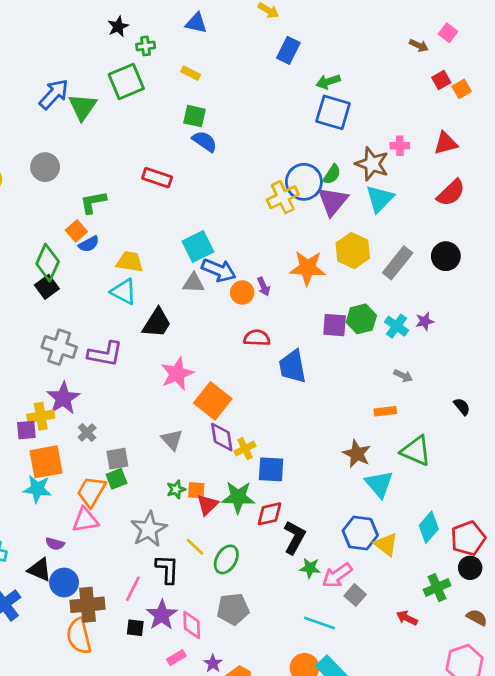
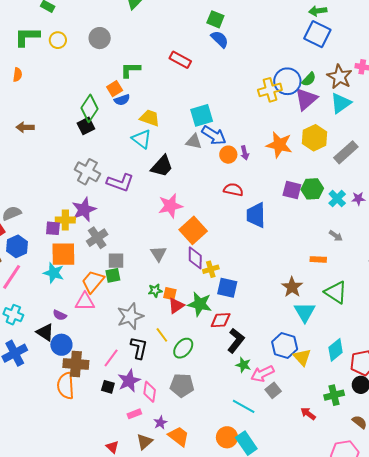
gray cross: (87, 432) -> (97, 238), size x1.5

